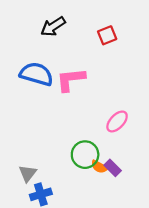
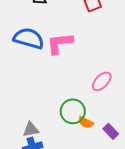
purple rectangle: (113, 168) -> (111, 131), moved
gray triangle: (28, 173) -> (31, 129), moved, turned 42

